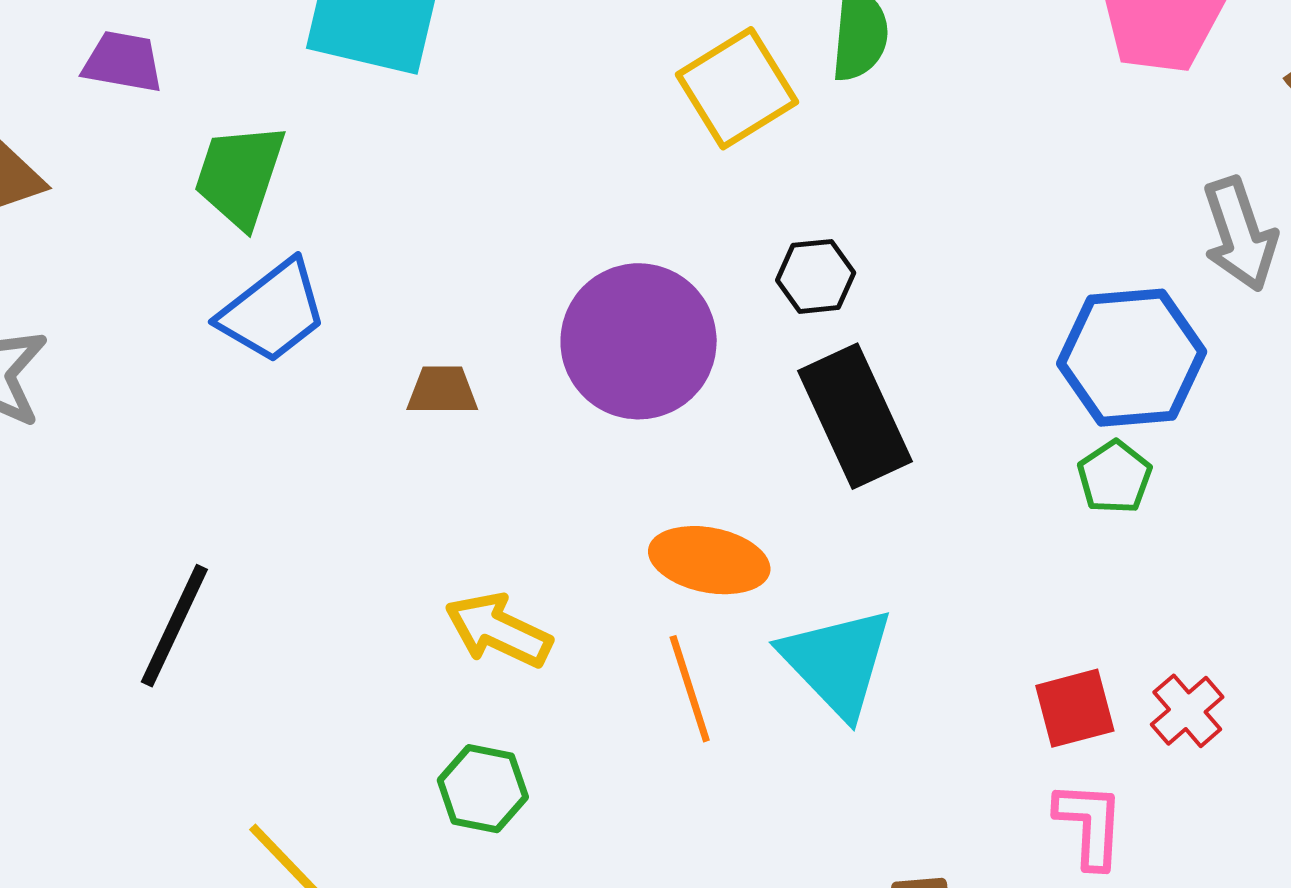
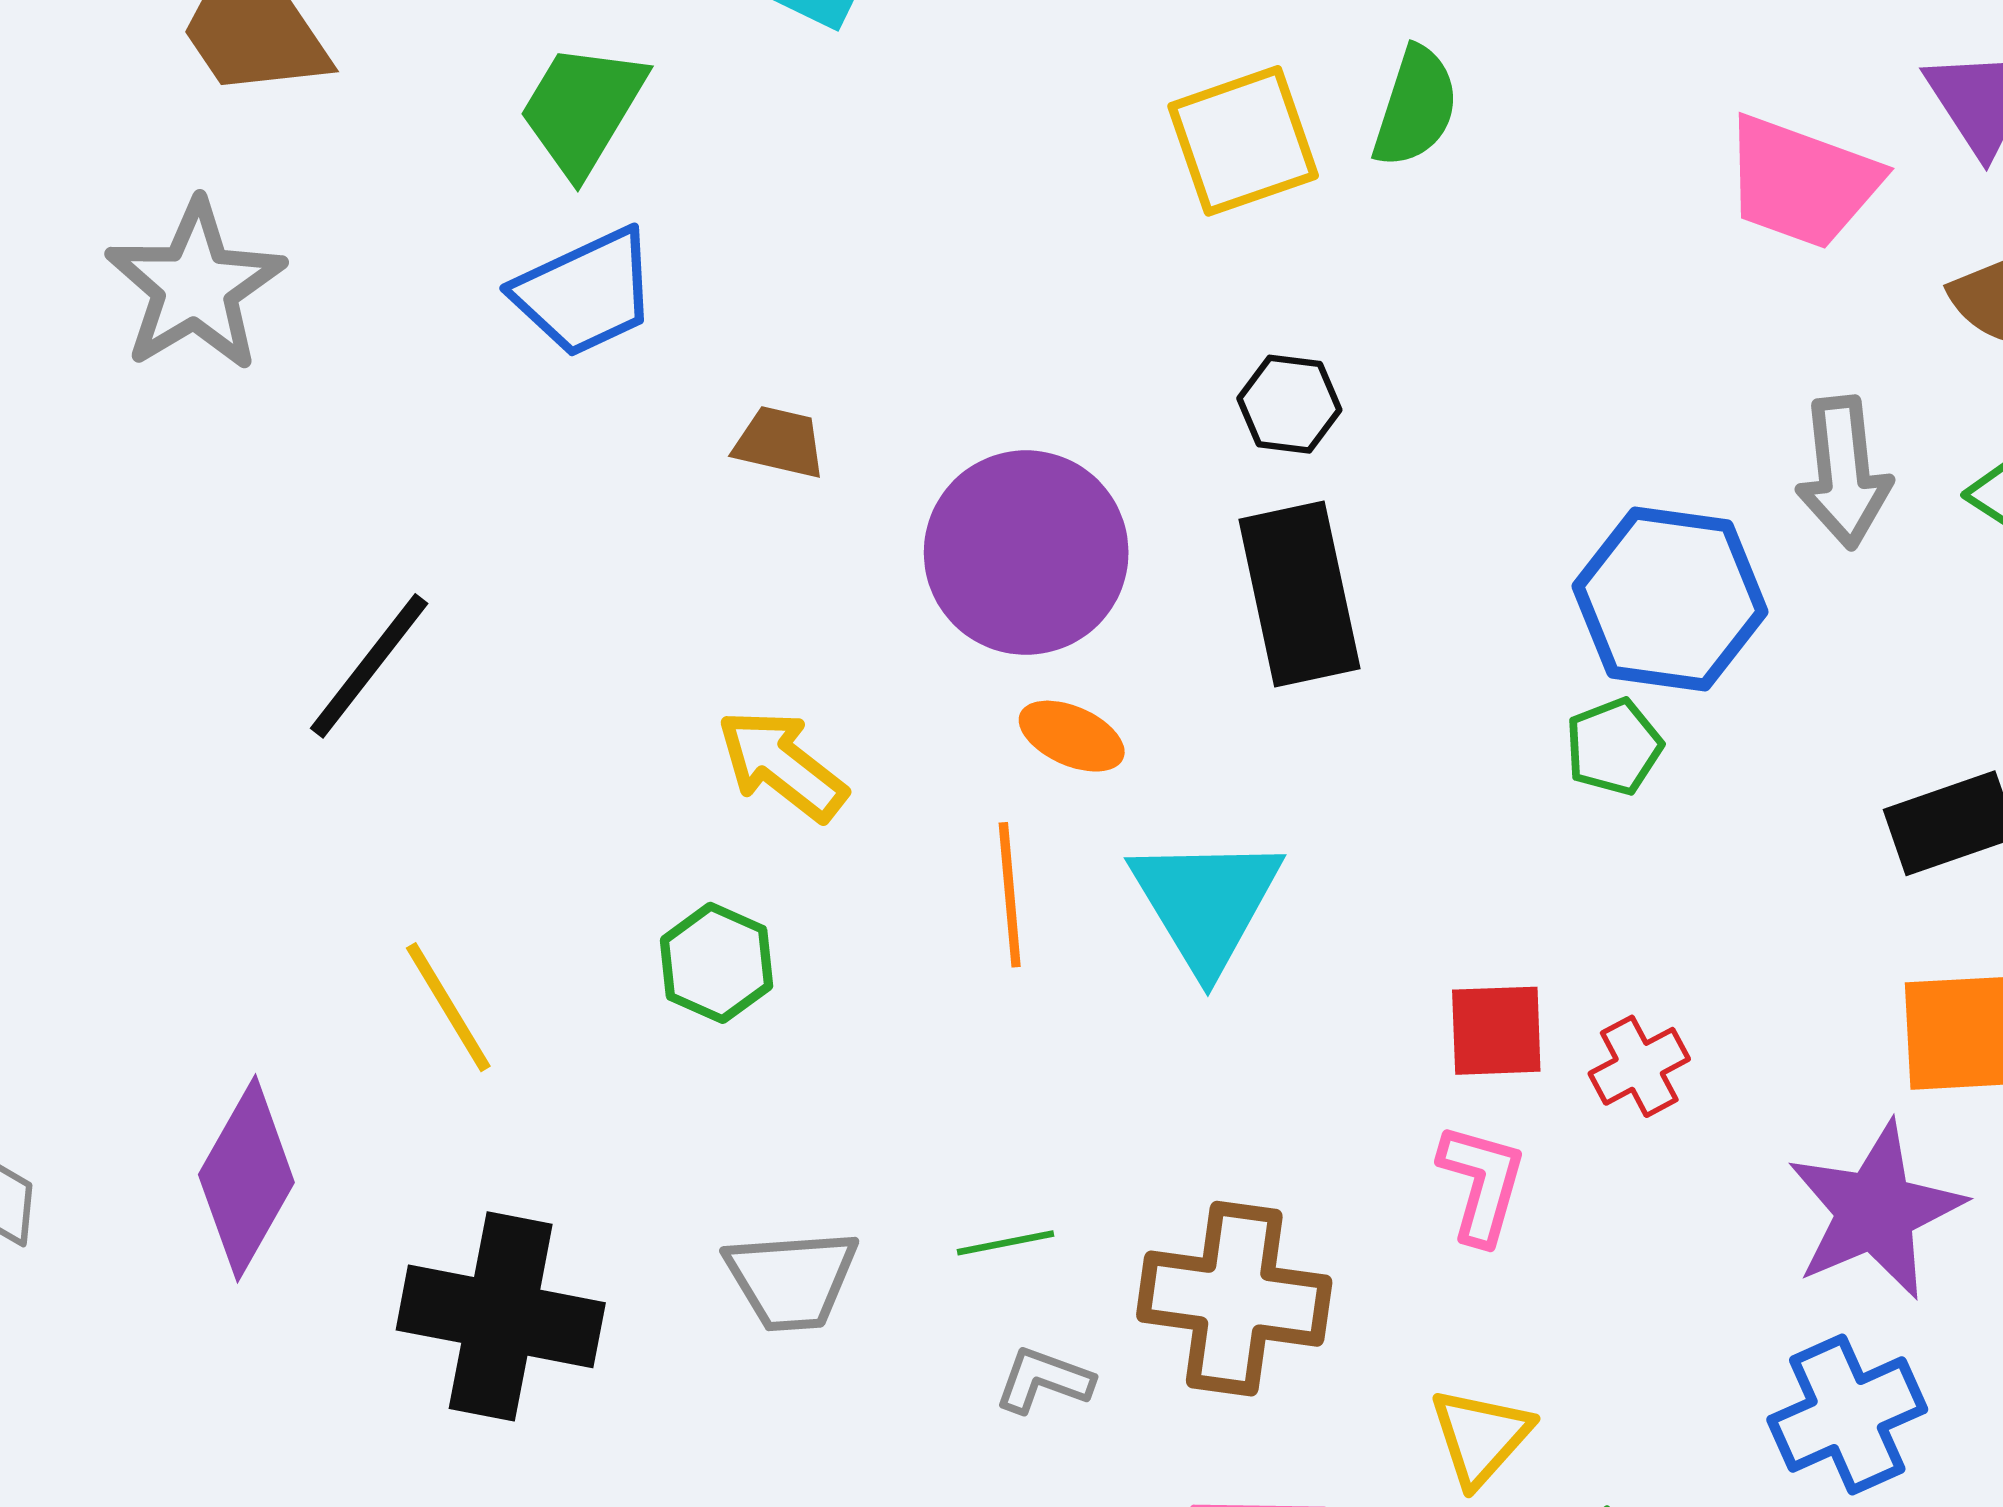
purple circle: (639, 341) -> (1026, 553), moved
orange ellipse: (709, 560) -> (1072, 736), size x0.7

